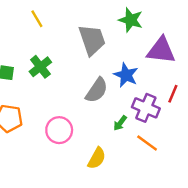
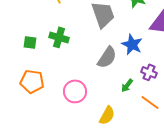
green cross: (40, 67) -> (59, 37), turned -36
purple cross: (146, 108) -> (149, 72), size x0.7

